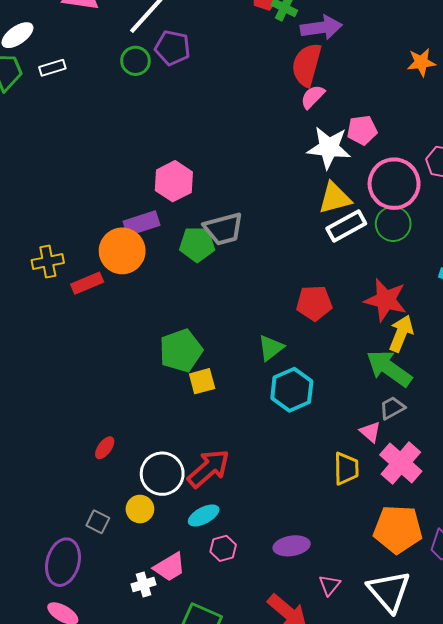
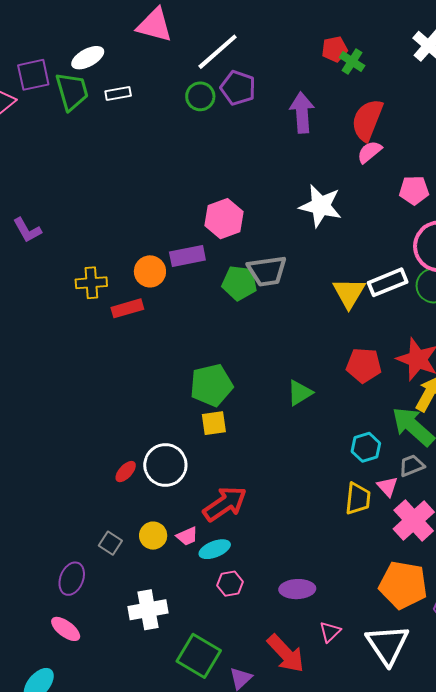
purple arrow: (321, 28) -> (302, 112), moved, turned -93
white star: (329, 148) -> (321, 206), moved
yellow triangle: (335, 198) -> (349, 293), moved, turned -51
orange circle: (122, 251) -> (150, 271), moved, size x0.7
red pentagon: (314, 303) -> (364, 365), moved
yellow square: (202, 381) -> (214, 423), moved
cyan hexagon: (292, 390) -> (366, 447), moved, size x0.7
yellow trapezoid: (346, 468) -> (358, 499), moved
white circle: (162, 474) -> (165, 465), moved
purple ellipse: (63, 562) -> (72, 579), size x0.7
pink trapezoid: (170, 567) -> (187, 536), moved, size x0.7
white cross: (144, 584) -> (148, 610), size x1.6

